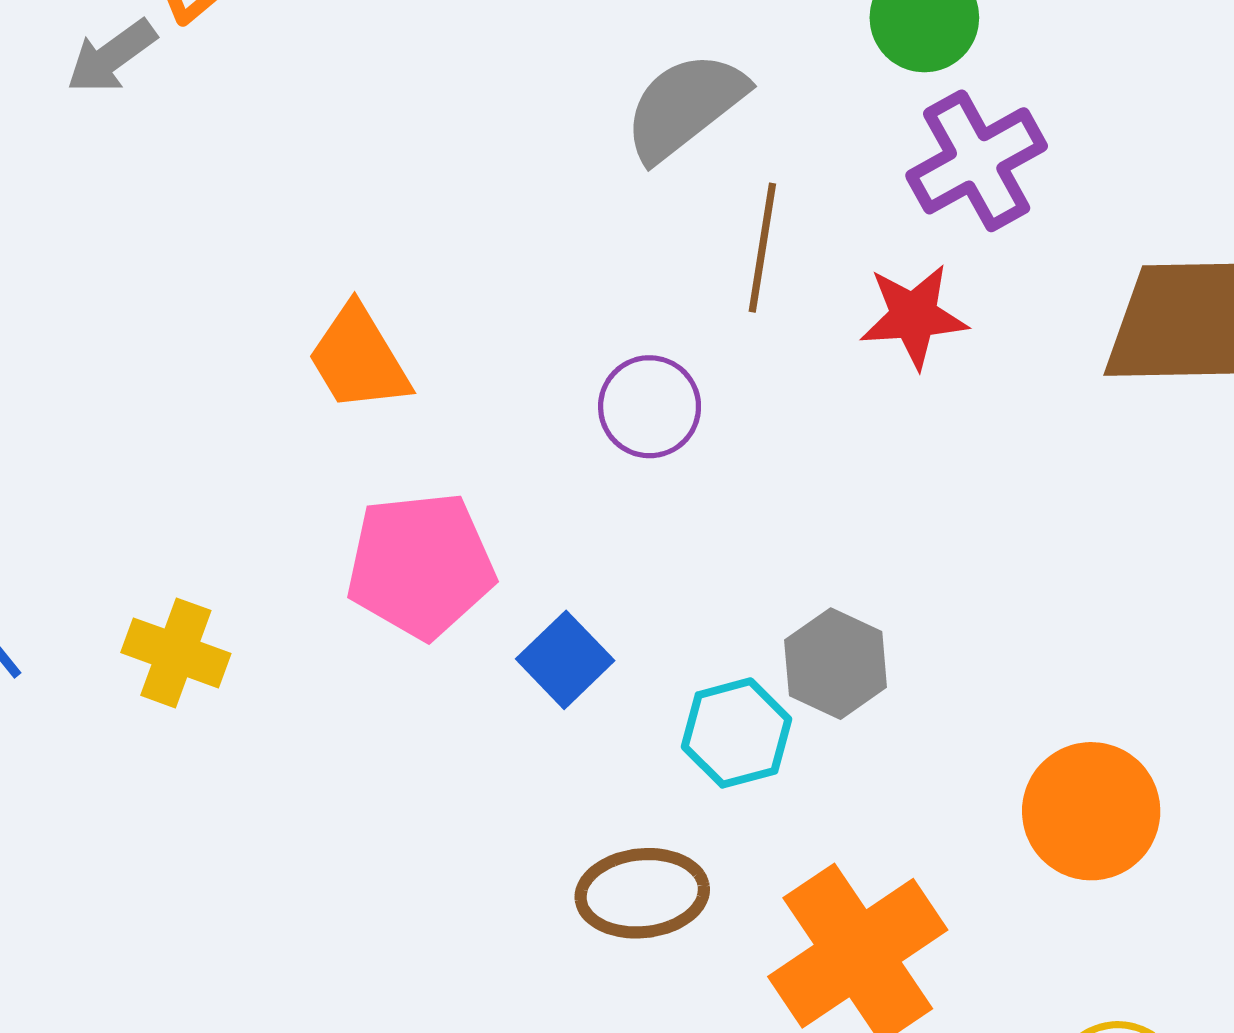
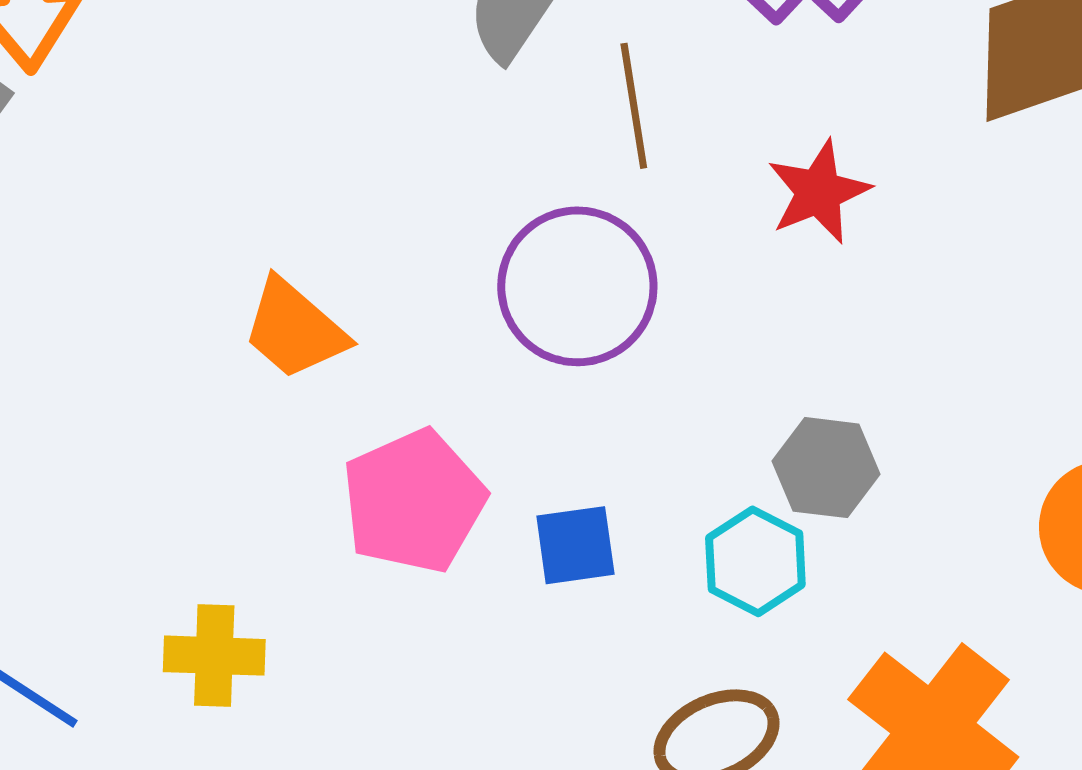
red star: (914, 316) -> (819, 192), moved
purple circle: (650, 407) -> (577, 286), size x1.6
blue square: (565, 660) -> (575, 545), turned -36

